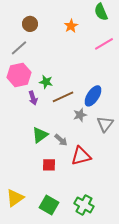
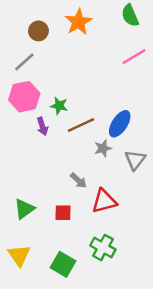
orange star: (71, 26) -> (78, 22), moved, size x1.5
green triangle: (40, 135) -> (24, 209), moved
yellow triangle: (15, 198) -> (19, 255), turned -30
green cross: (84, 205) -> (103, 248), moved

